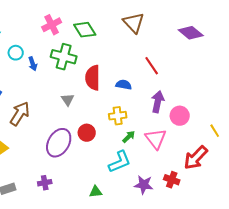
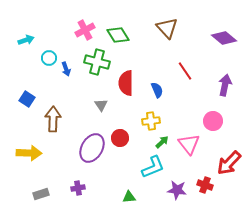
blue semicircle: (124, 85) -> (157, 90), turned 56
purple arrow: (158, 102) -> (225, 85), moved
brown arrow: (20, 114) -> (53, 119), turned -30

